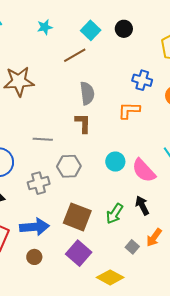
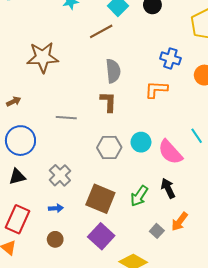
gray hexagon: (69, 166) -> (109, 148), moved
gray cross: (39, 183) -> (60, 175), moved, turned -30
blue arrow: (34, 227) -> (56, 208), size x0.5

